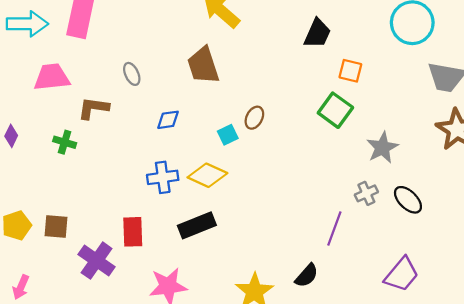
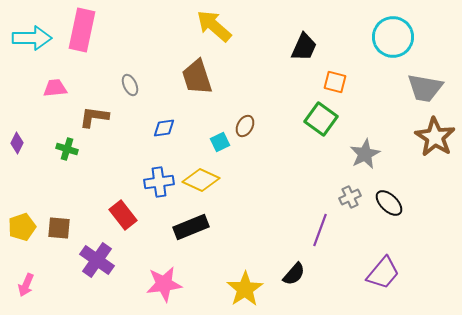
pink trapezoid: (52, 77) -> (55, 88), size x0.7
red rectangle: (133, 232) -> (123, 215), moved, turned -36

